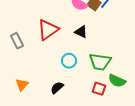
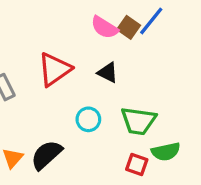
green semicircle: (117, 81) -> (166, 152), turned -36
black semicircle: (57, 88) -> (46, 155), moved, size x1.5

